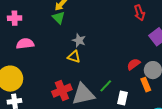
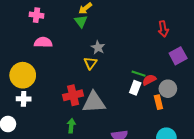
yellow triangle: (74, 57) -> (90, 63), turned 40
green line: (106, 86) -> (139, 74), moved, turned 56
white rectangle: (122, 98) -> (135, 88), moved

